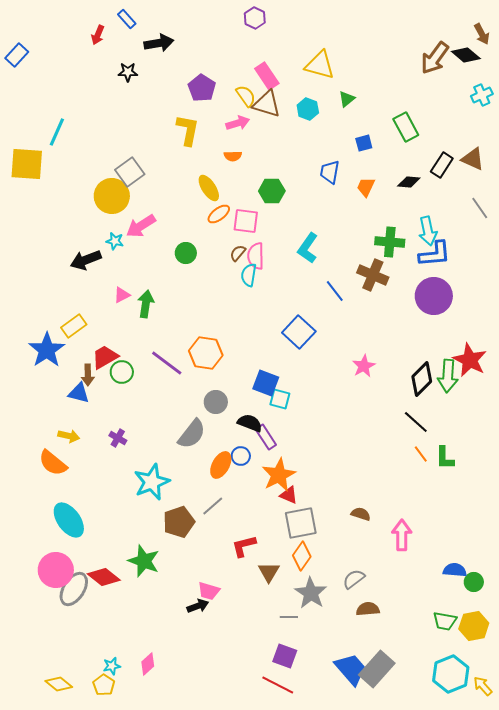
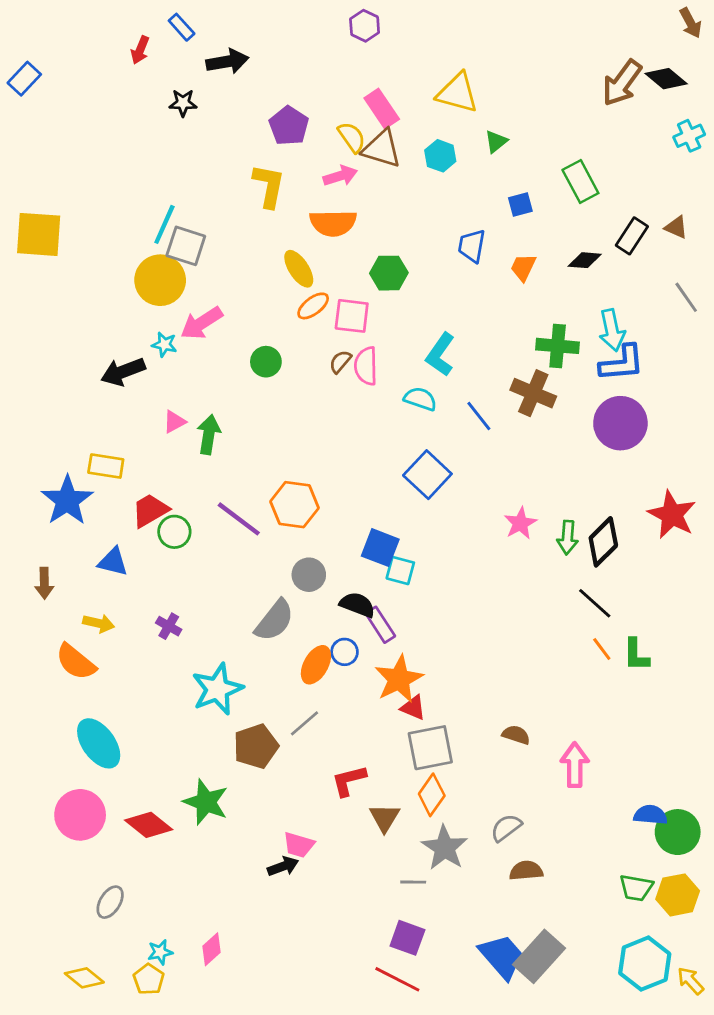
brown arrow: (482, 34) -> (690, 23), moved
cyan line: (57, 132) -> (164, 224), moved
orange semicircle: (233, 156) -> (333, 223), size x1.8
brown triangle: (473, 159) -> (676, 227), size x0.7
gray square: (130, 172) -> (186, 246), turned -36
cyan semicircle: (249, 275) -> (420, 399), moved, turned 100
yellow rectangle: (74, 326) -> (106, 466), turned 45
brown arrow: (88, 375) -> (44, 583), moved
green arrow: (448, 376) -> (568, 538), moved, size x0.7
green circle: (474, 582) -> (678, 832), size x1.6
gray ellipse: (74, 589) -> (110, 902), moved, size x0.7

